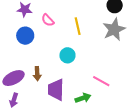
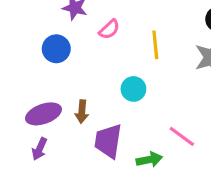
pink semicircle: (48, 20) -> (109, 29), turned -96
blue circle: (25, 36) -> (56, 49), moved

